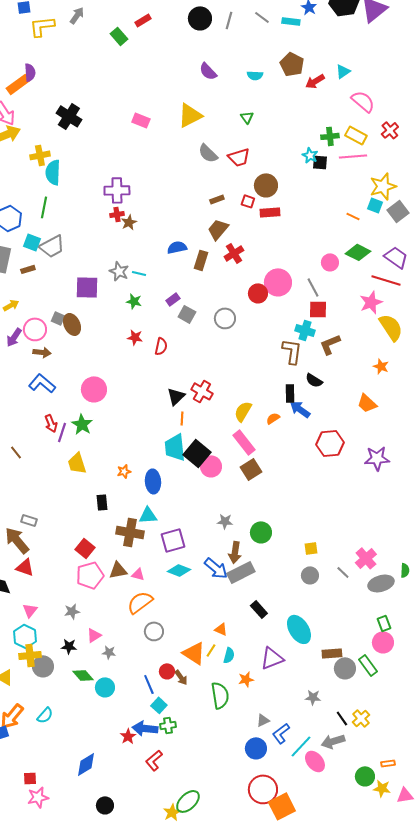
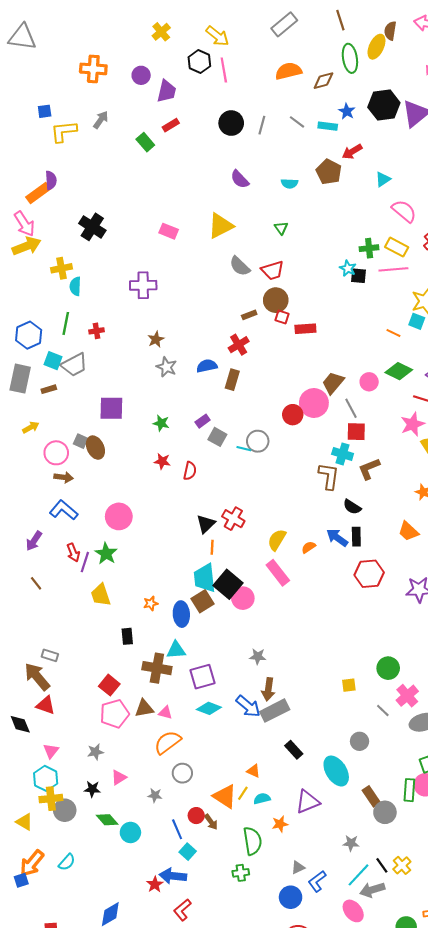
red arrow: (315, 81) -> (352, 152), moved
cyan semicircle: (53, 172) -> (75, 286), size x0.7
brown circle: (266, 185) -> (276, 300), moved
purple cross: (117, 190) -> (143, 285), moved
red cross: (117, 214) -> (97, 331), moved
brown trapezoid: (218, 229) -> (333, 383), moved
red cross: (234, 253) -> (239, 345), moved
gray star: (119, 271) -> (167, 367), moved
cyan line: (139, 273) -> (244, 449), moved
purple arrow: (14, 337) -> (34, 541), moved
black rectangle: (290, 393) -> (356, 537), moved
brown square: (251, 469) -> (203, 601), moved
green circle: (261, 532) -> (388, 668), moved
gray circle: (310, 575) -> (360, 741), moved
gray star: (109, 652) -> (155, 795), moved
brown rectangle: (332, 653) -> (371, 796), turned 60
cyan semicircle: (229, 655) -> (262, 799), turned -119
green rectangle: (368, 665) -> (409, 790), moved, turned 40
green cross: (168, 725) -> (241, 873), moved
cyan line: (301, 746) -> (358, 875), moved

